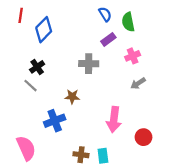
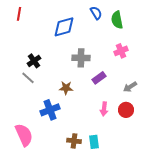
blue diamond: (44, 30) -> (64, 27), moved, turned 30
purple rectangle: (108, 39) -> (99, 78), moved
gray arrow: (138, 83) -> (130, 87), moved
pink arrow: (114, 120) -> (104, 109), size x0.6
red circle: (143, 137) -> (126, 110), moved

